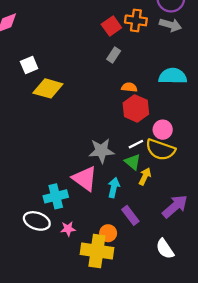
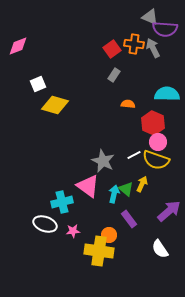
gray arrow: (170, 25) -> (153, 48), moved, turned -132
red hexagon: (136, 108) -> (153, 123), moved
gray star: (101, 151) -> (103, 161), turned 30
green triangle: (133, 162) -> (126, 189), moved

